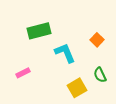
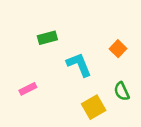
green rectangle: (39, 31) -> (47, 38), size x0.7

